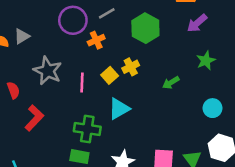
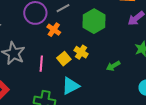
orange cross: (96, 40) -> (54, 30), turned -32
yellow cross: (131, 67) -> (81, 52), turned -32

